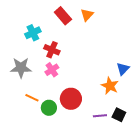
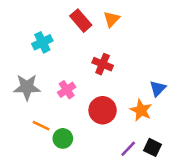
red cross: (52, 50) -> (103, 64), moved
red circle: (71, 99) -> (103, 110), moved
purple line: (100, 116) -> (128, 149), turned -40

